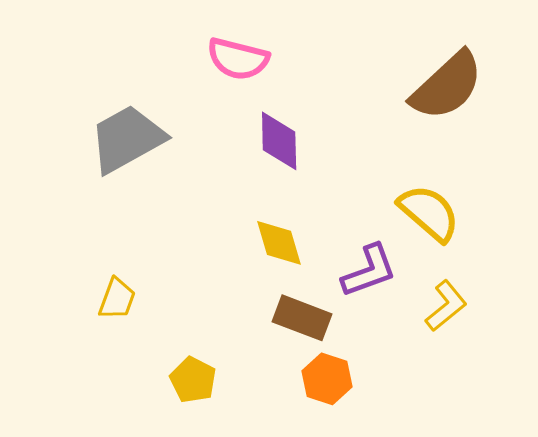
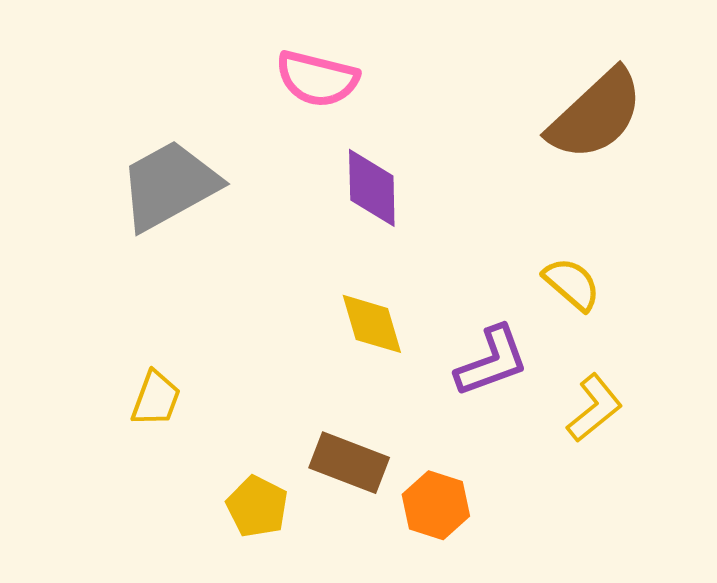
yellow semicircle: (429, 213) -> (572, 284), size x0.7
brown rectangle: (302, 318) -> (349, 463), moved

